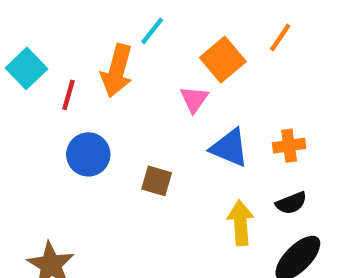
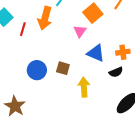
blue circle: (88, 154) -> (37, 70), moved
black semicircle: (291, 203) -> (116, 72), moved
yellow arrow: (240, 223) -> (84, 87), moved

